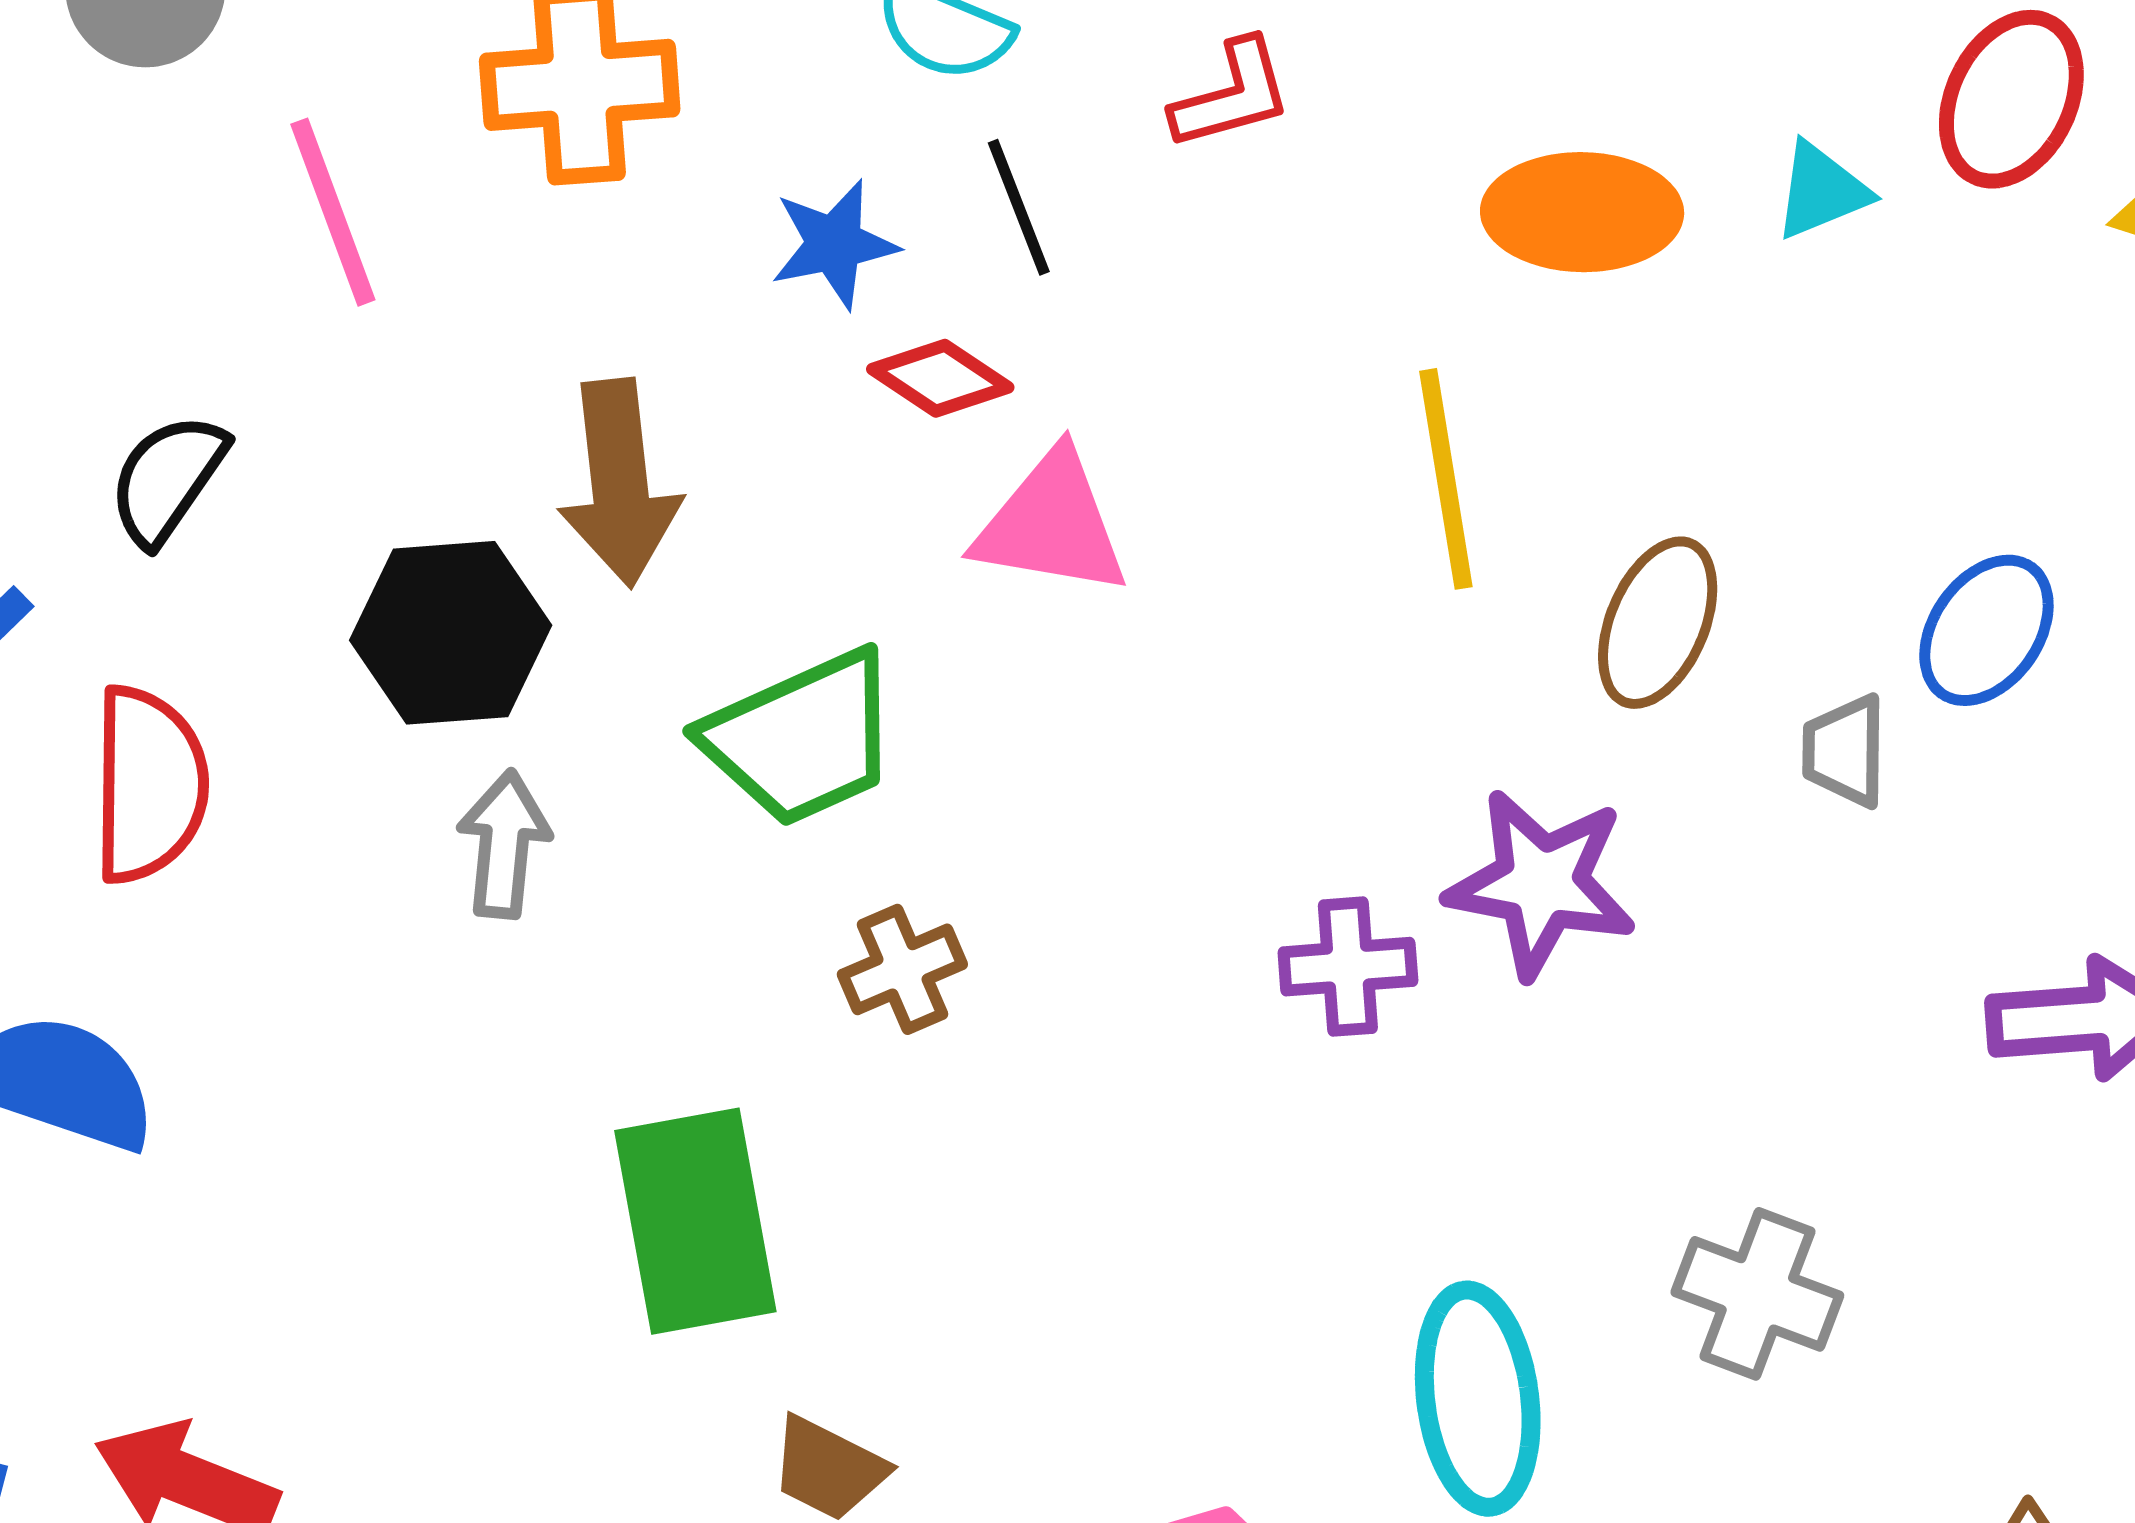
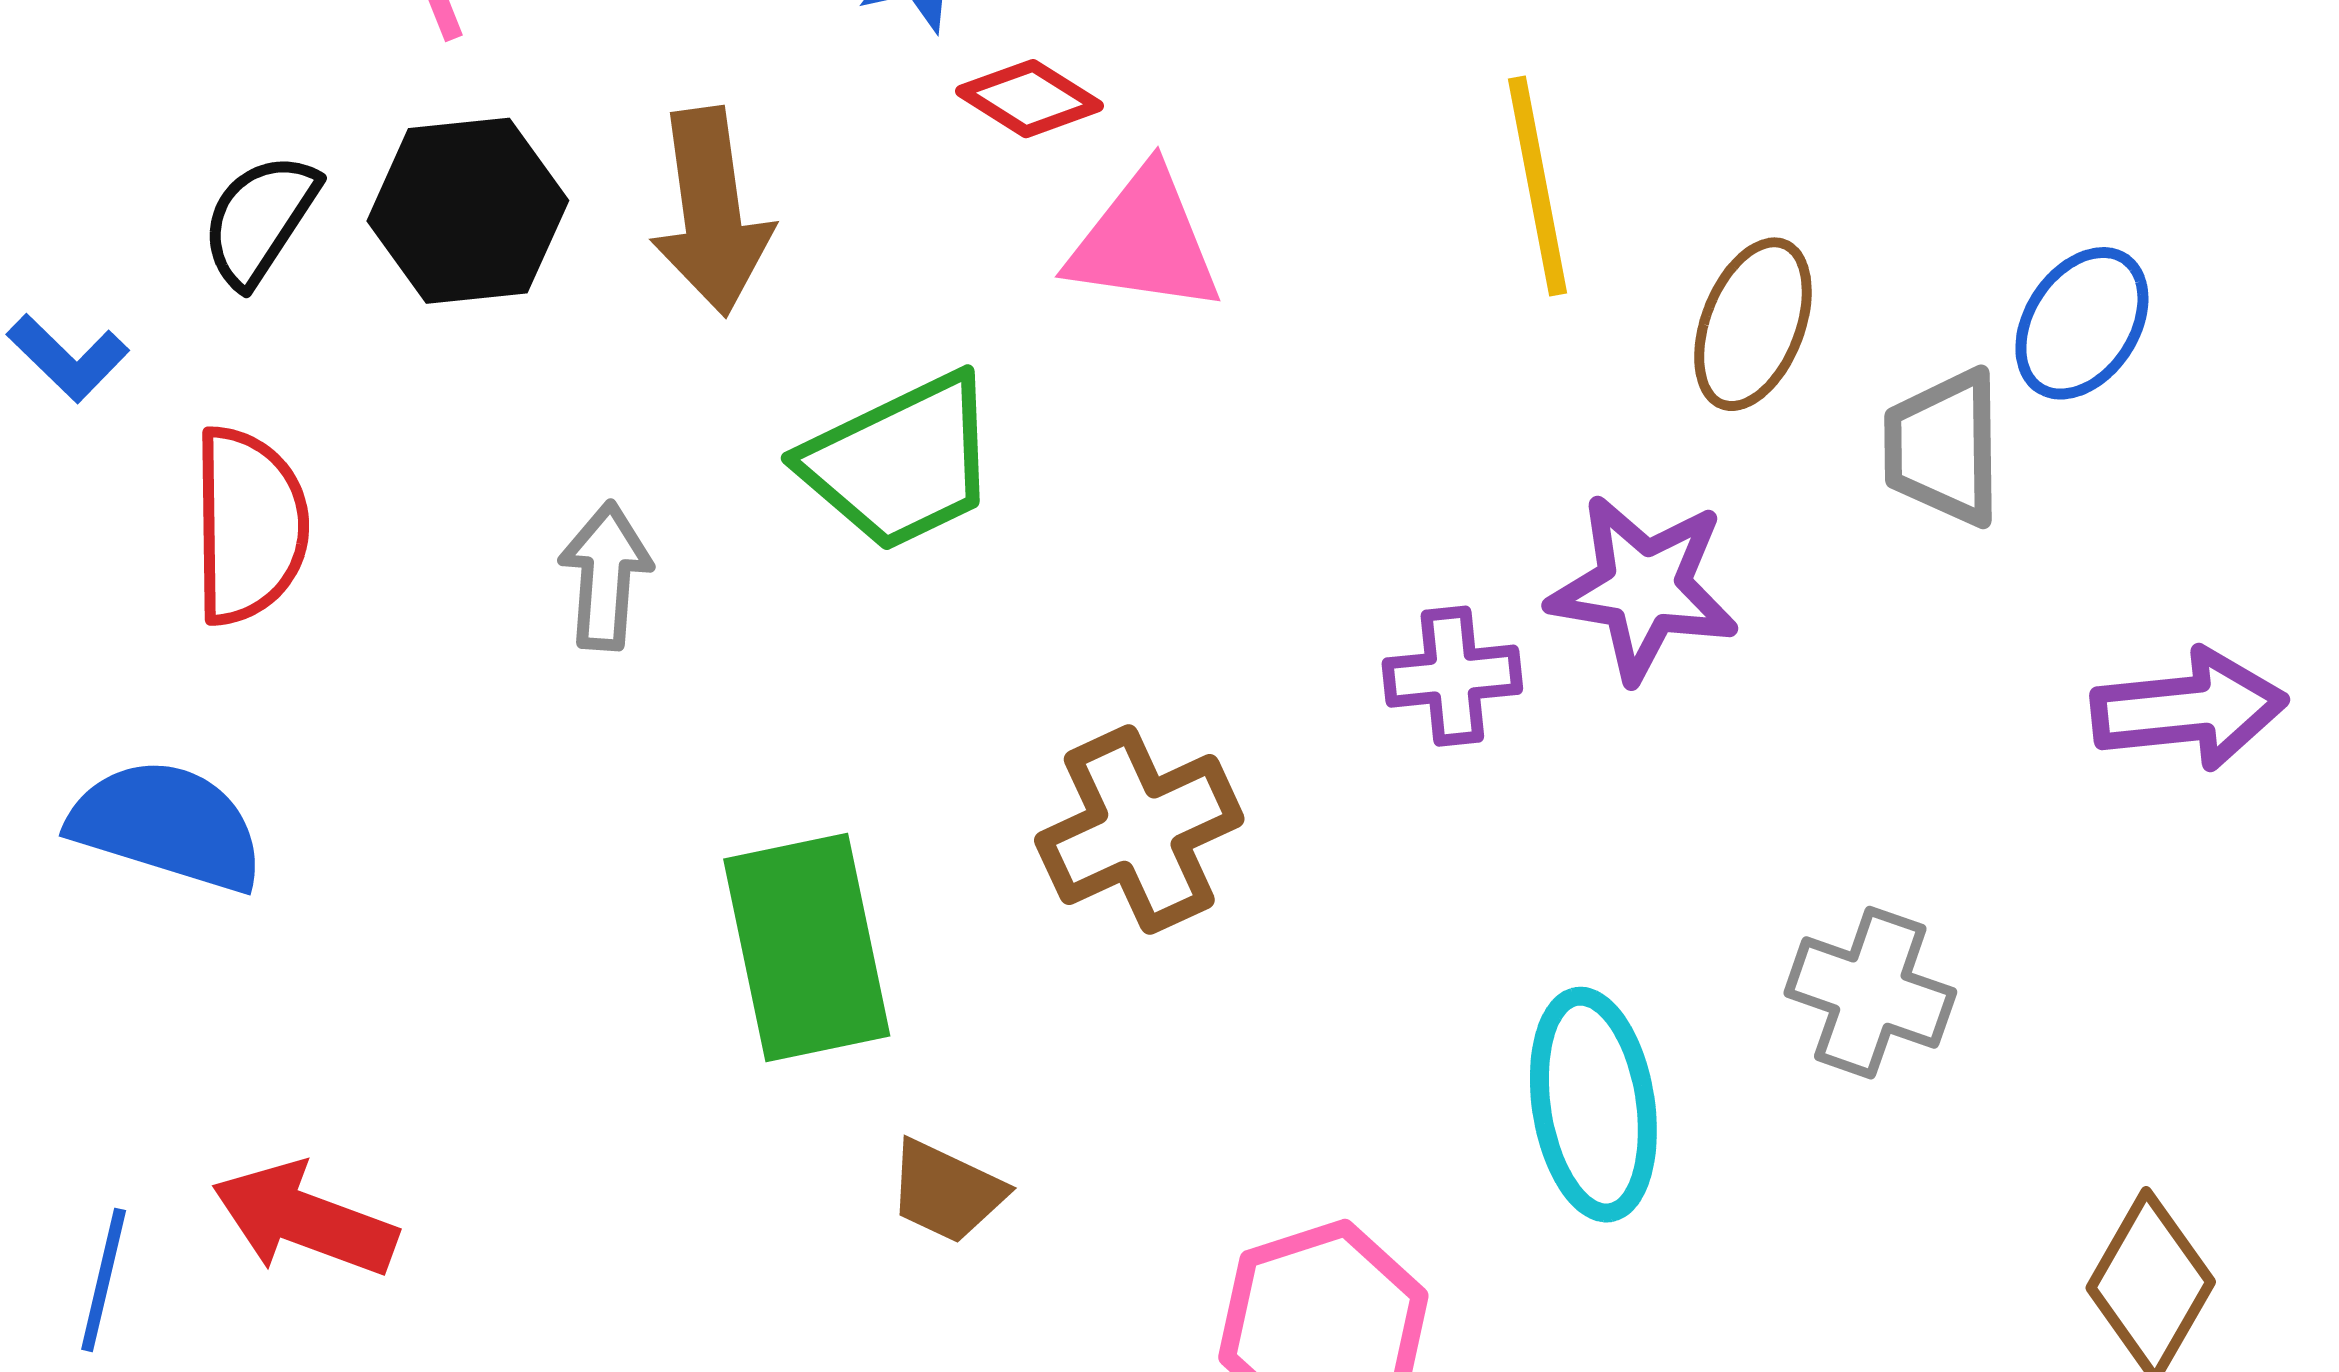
black hexagon: (451, 633) -> (468, 211), moved
gray trapezoid: (1845, 751) -> (1943, 447), size x1.4
brown cross: (902, 969) -> (1139, 830), moved, size x1.6

